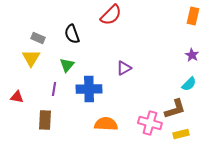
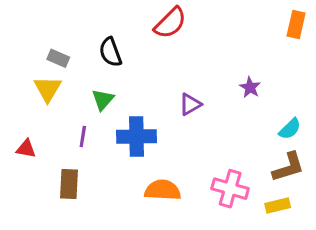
purple star: (192, 55) -> (250, 87), moved
brown L-shape: (175, 109) -> (288, 167), moved

